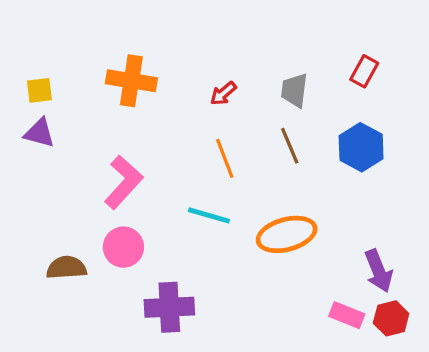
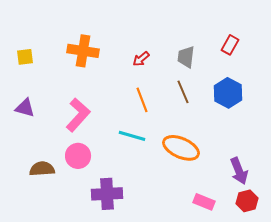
purple triangle: (39, 133) -> (25, 108), moved
orange ellipse: (287, 234) -> (181, 148), turned 39
pink rectangle: (347, 315) -> (204, 202), moved

